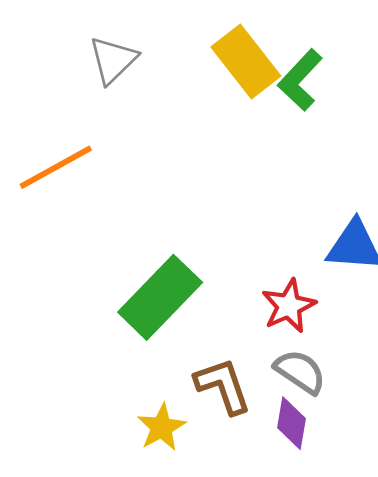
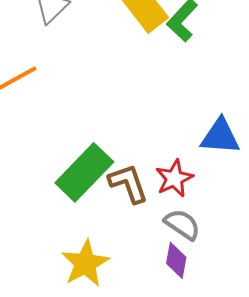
brown L-shape: (223, 386) -> (128, 183), moved
yellow star: (162, 427) -> (85, 263), size x1.4

